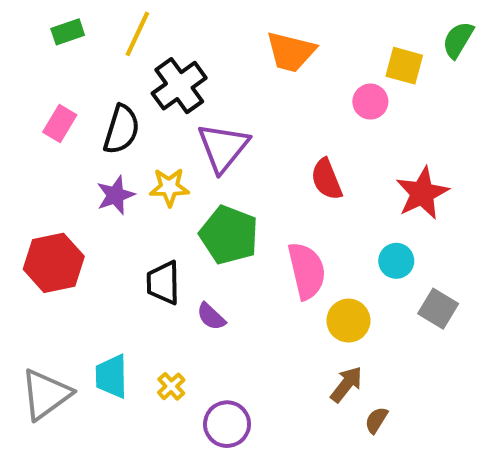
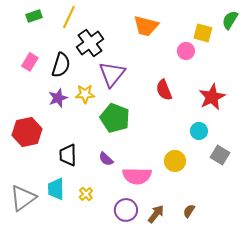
pink semicircle: (307, 271) -> (137, 176), moved, turned 104
black trapezoid: (163, 283) -> (68, 155), moved
brown arrow: (346, 384) -> (156, 214), moved
purple circle: (227, 424) -> (126, 210), moved

